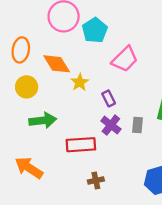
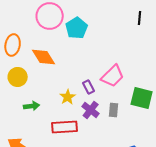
pink trapezoid: (125, 59) -> (113, 76), moved
yellow star: (80, 82) -> (68, 97), moved
green arrow: (43, 120) -> (32, 106), size x0.7

